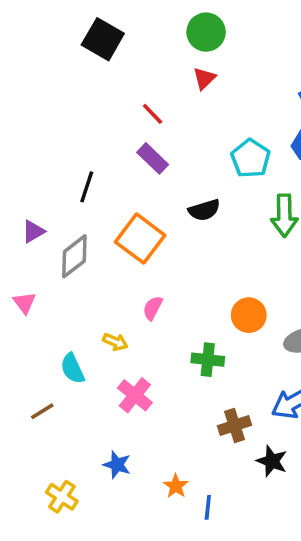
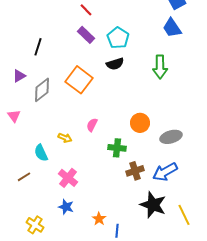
cyan pentagon: (251, 158) -> (118, 38), moved
black line: (87, 187) -> (38, 47), moved
pink semicircle: (153, 308) -> (92, 125), moved
pink cross: (135, 395) -> (68, 178), moved
brown cross: (235, 425) -> (135, 171), moved
black star: (272, 461) -> (153, 205), size x1.5

